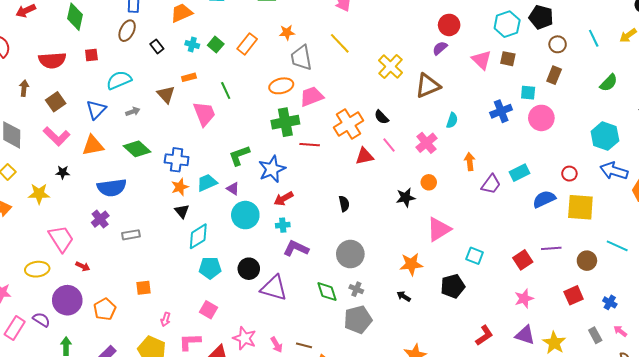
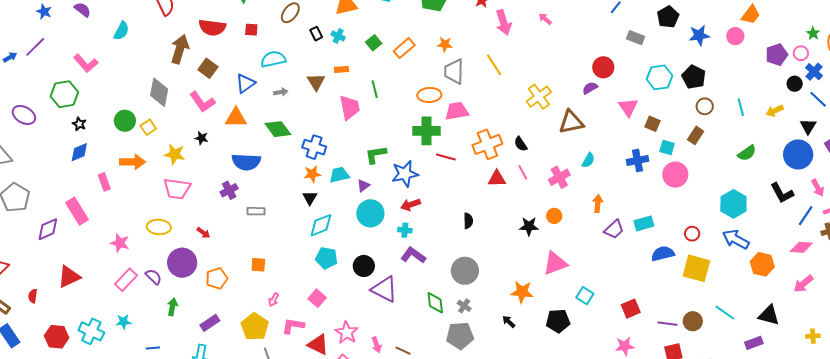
cyan cross: (192, 44) -> (338, 36), moved
brown square: (508, 59) -> (653, 124), moved
brown arrow: (24, 88) -> (180, 49), size x1.8
brown square: (56, 102) -> (208, 68), turned -30
purple triangle: (233, 189) -> (363, 185), turned 40
pink trapezoid: (61, 239) -> (177, 189), moved, turned 120
purple line: (551, 248) -> (667, 324), moved

